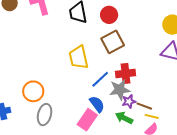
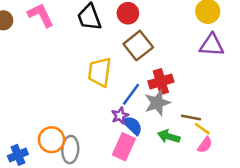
yellow trapezoid: (79, 57) -> (100, 72), turned 30
orange circle: (33, 91) -> (52, 140), moved
purple star: (129, 101) -> (120, 116), moved
yellow line: (152, 116) -> (202, 129), turned 32

